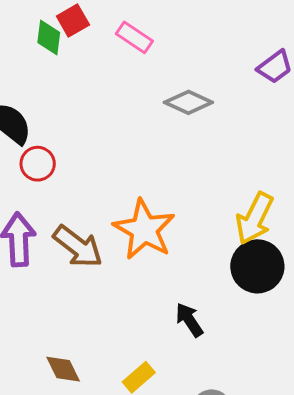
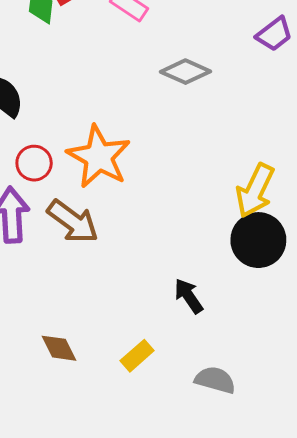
red circle: (38, 164) -> (34, 163), moved
orange star: (144, 230) -> (99, 157), moved

